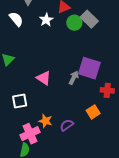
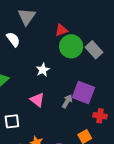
gray rectangle: (89, 19) -> (94, 50), moved
white star: (46, 20) -> (43, 70), moved
green circle: (74, 23) -> (71, 46), size x1.5

